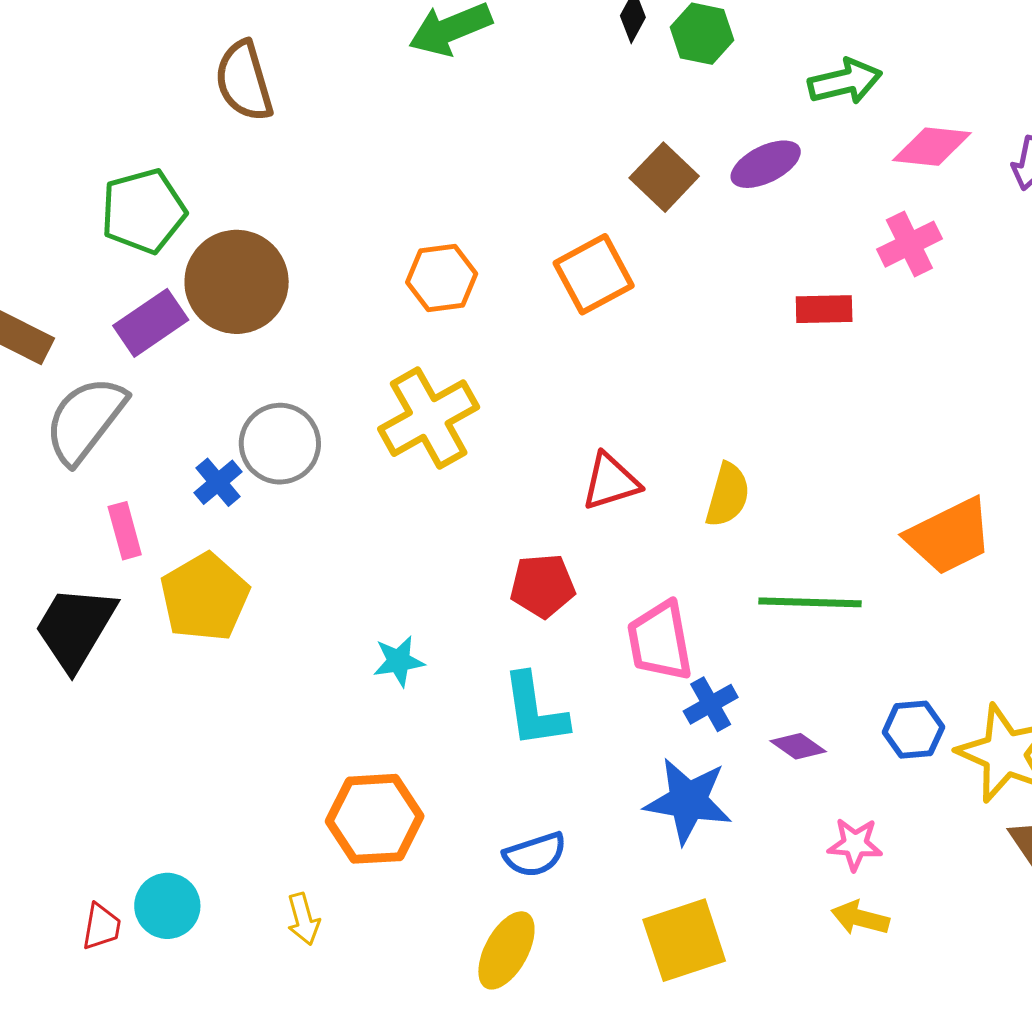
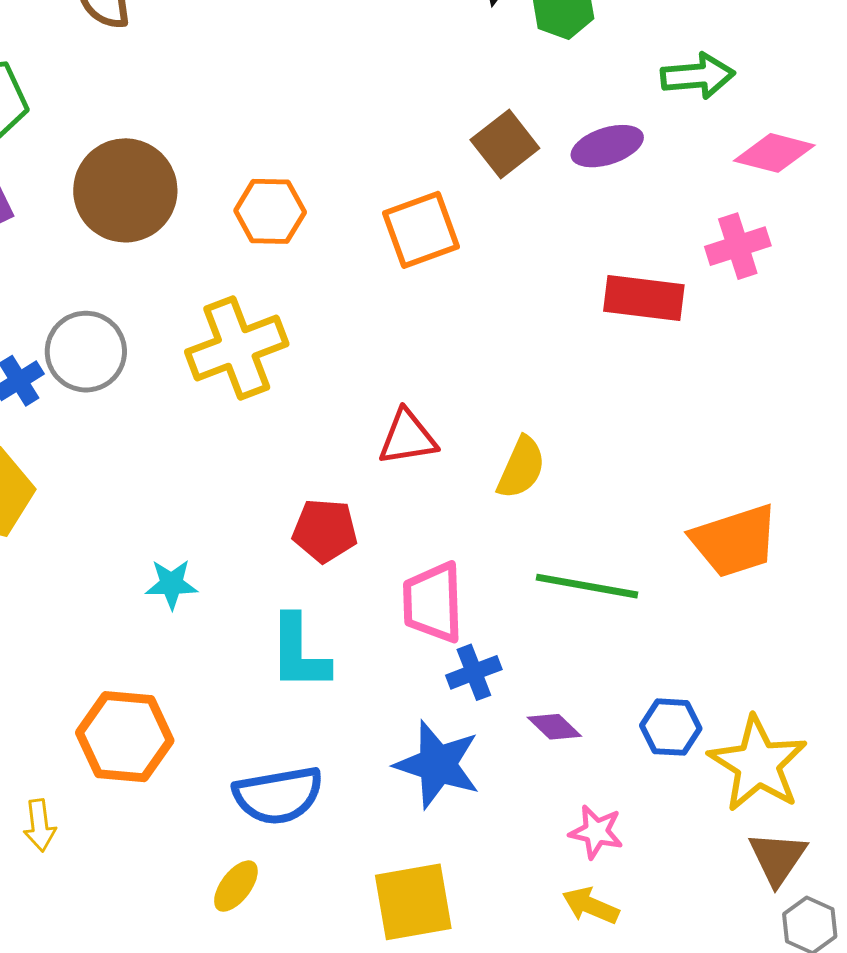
brown circle: (237, 282) -> (125, 190), moved
red rectangle: (824, 309) -> (644, 298), size x1.4
blue semicircle: (535, 855) -> (278, 795), size x1.4
yellow ellipse: (506, 950) -> (236, 886), size x0.7

